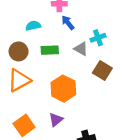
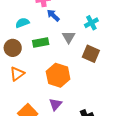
cyan cross: (98, 38) -> (91, 23), moved
gray triangle: (81, 49) -> (69, 37), turned 40
orange triangle: (19, 80) -> (17, 74), size x0.7

